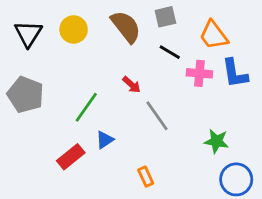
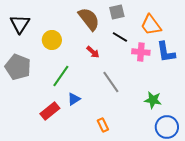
yellow circle: (74, 29) -> (52, 40), moved
red arrow: (132, 85) -> (93, 52), moved

